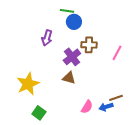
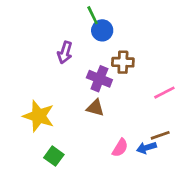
green line: (67, 11) -> (93, 15), turned 56
pink line: (117, 53) -> (164, 93), moved, turned 35
purple cross: (72, 57) -> (99, 79), turned -30
yellow star: (28, 84) -> (39, 116), turned -30

